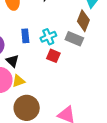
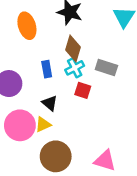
brown diamond: (83, 21) -> (73, 48), moved
black triangle: (12, 61) -> (50, 103), moved

